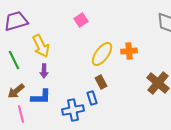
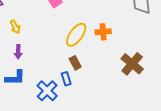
yellow arrow: (41, 46) -> (15, 27), size x0.6
blue cross: (73, 110) -> (47, 91), turned -35

